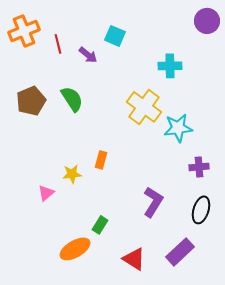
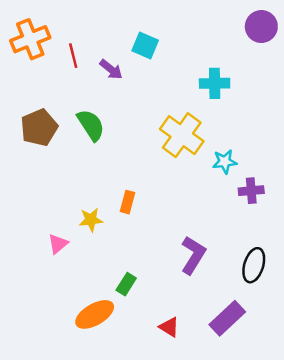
cyan star: (178, 128) -> (225, 162), size x0.7
purple cross: (199, 167) -> (251, 191), moved
red triangle: (134, 259) -> (169, 327), size x0.7

